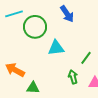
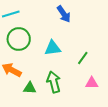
green circle: (35, 27) -> (19, 39), moved
green arrow: (73, 77) -> (54, 82), moved, size x1.5

